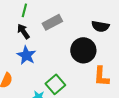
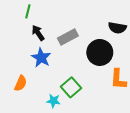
green line: (24, 10) -> (28, 11), moved
gray rectangle: (52, 22) -> (68, 37), moved

